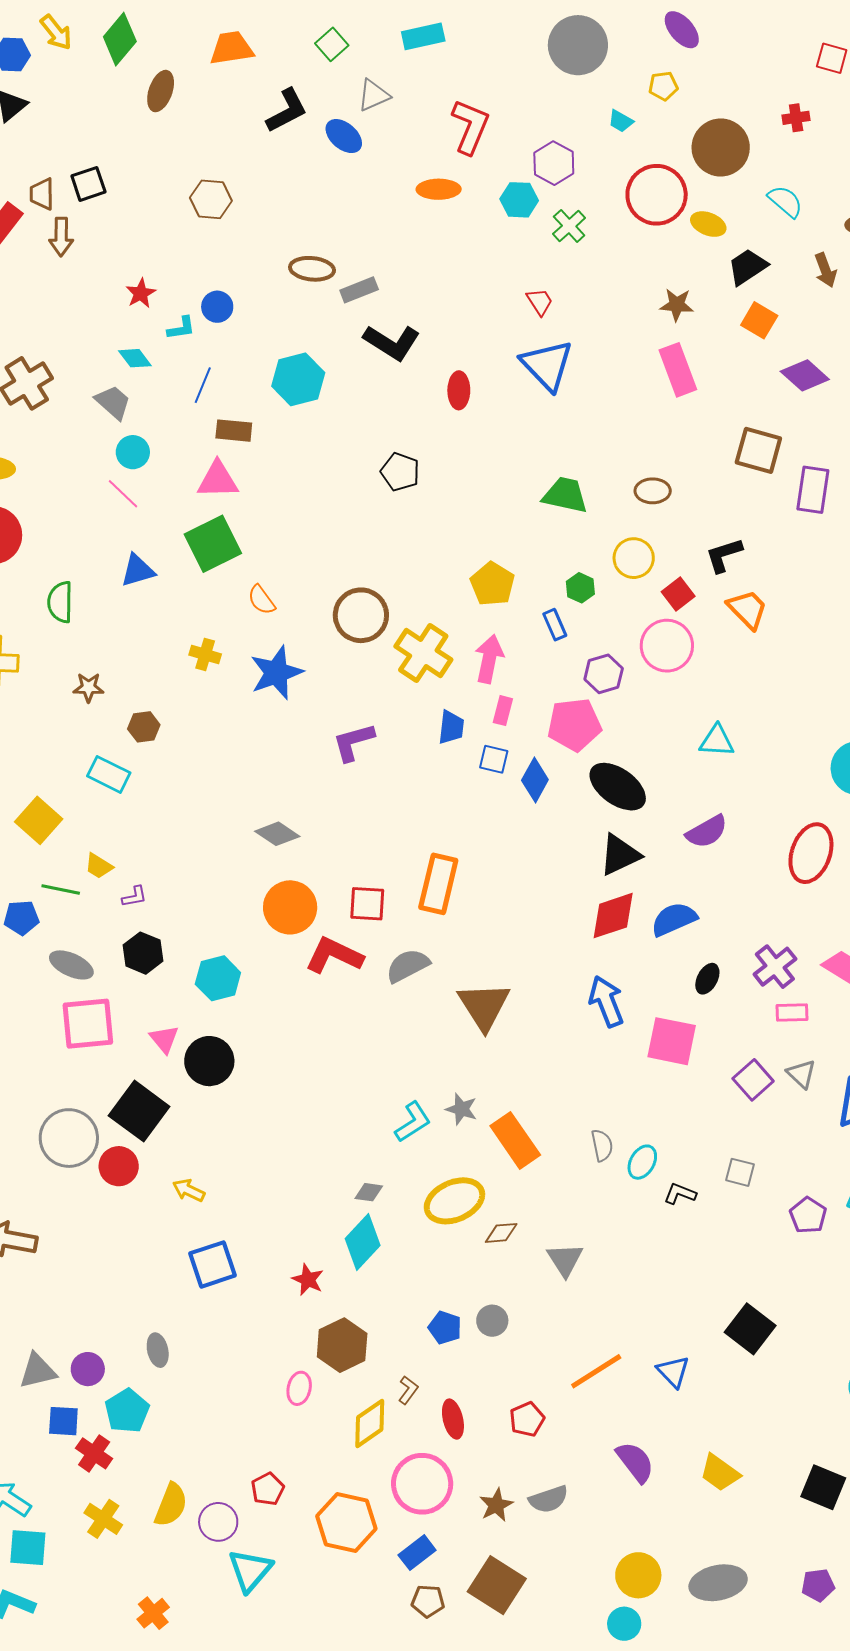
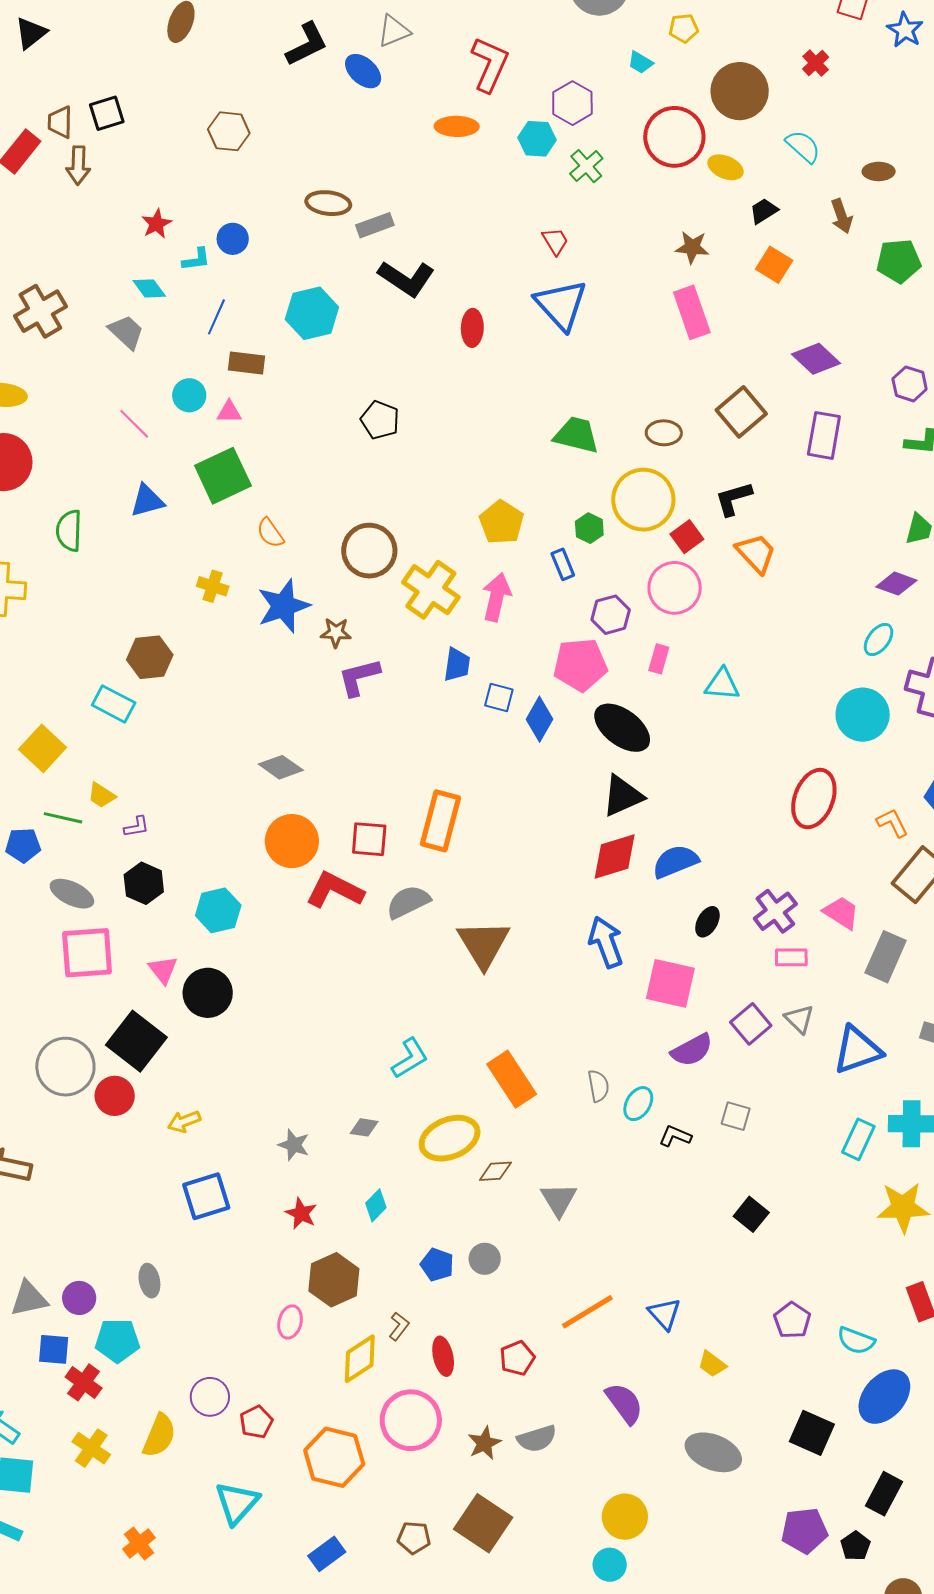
red cross: (796, 118) -> (816, 63), turned -36
black trapezoid: (747, 267) -> (764, 211), size x0.7
purple diamond: (805, 375) -> (816, 359), moved
brown square: (758, 450) -> (741, 412), moved, turned 33
cyan circle: (133, 452) -> (189, 395), moved
black pentagon: (400, 472) -> (380, 420), moved
pink triangle: (218, 480) -> (229, 412), size x0.6
yellow circle: (634, 558) -> (643, 500), size x1.5
brown star: (89, 687) -> (336, 633), moved
pink rectangle: (503, 711) -> (659, 659), moved
brown hexagon: (144, 727) -> (150, 657), size x1.4
purple semicircle: (707, 832) -> (692, 1050), moved
gray star: (461, 1109) -> (294, 1145), moved
yellow arrow: (189, 1190) -> (184, 1122), turned -48
purple pentagon: (808, 1215) -> (792, 1320), moved
cyan diamond: (363, 1242) -> (376, 1205), moved, size x0.6
black square: (750, 1329) -> (751, 1214), moved, size x0.7
cyan pentagon: (127, 1411) -> (117, 1341), turned 30
yellow trapezoid: (720, 1473) -> (712, 1364), moved, size x0.7
purple circle: (218, 1522) -> (210, 1397), moved
blue rectangle: (417, 1553) -> (327, 1554), moved
gray ellipse: (718, 1583) -> (713, 1452), moved, turned 32
purple pentagon: (818, 1585) -> (804, 1531), size x1.4

